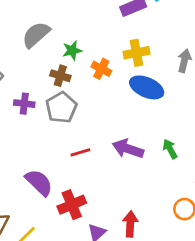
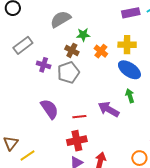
green arrow: (170, 149) -> (130, 96), moved
red line: (80, 152) -> (79, 117), moved
purple semicircle: (39, 183) -> (50, 109), moved
red cross: (72, 205) -> (77, 141), moved

